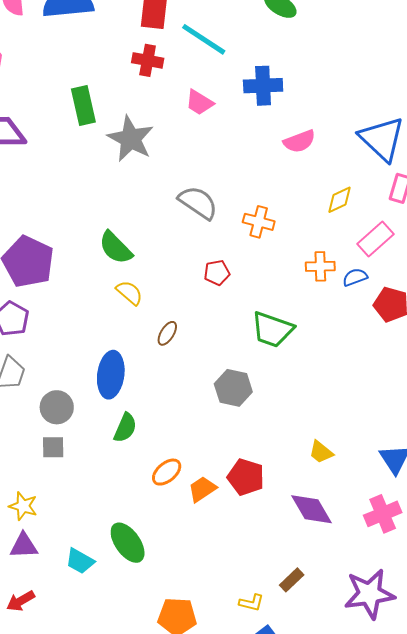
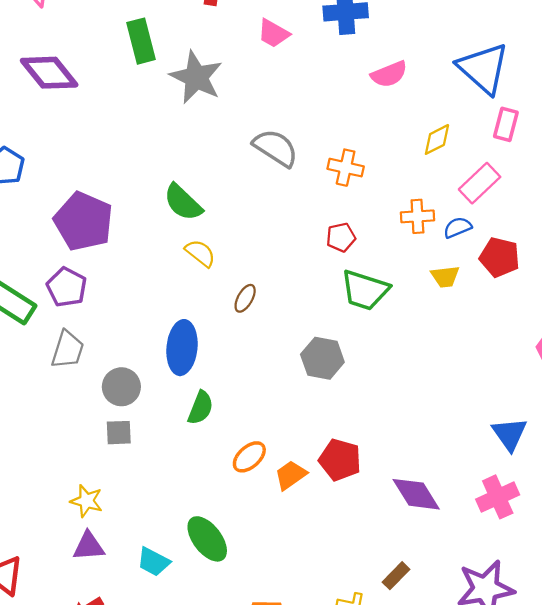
red pentagon: (217, 273) -> (341, 237), moved
yellow trapezoid: (321, 452) -> (445, 277), moved, turned -44

